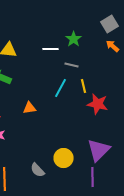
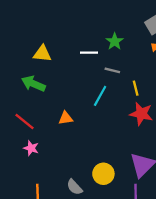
yellow line: (84, 86) -> (136, 88), moved

